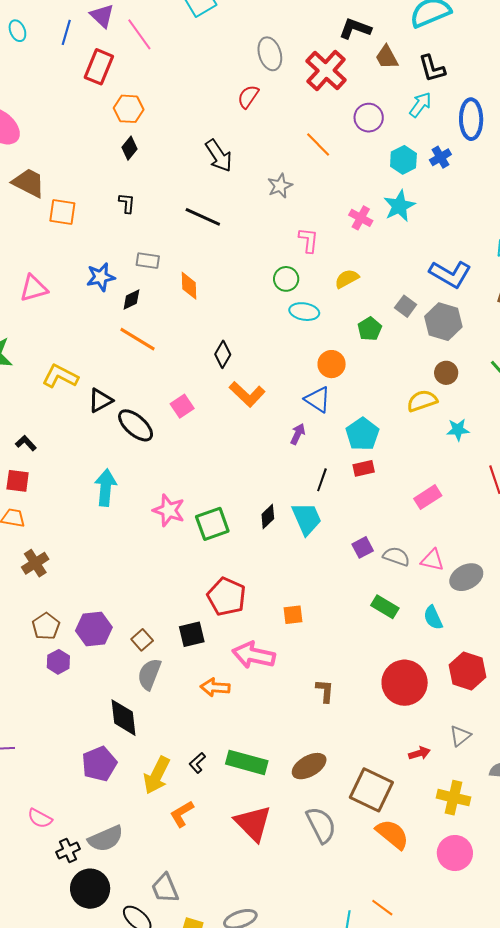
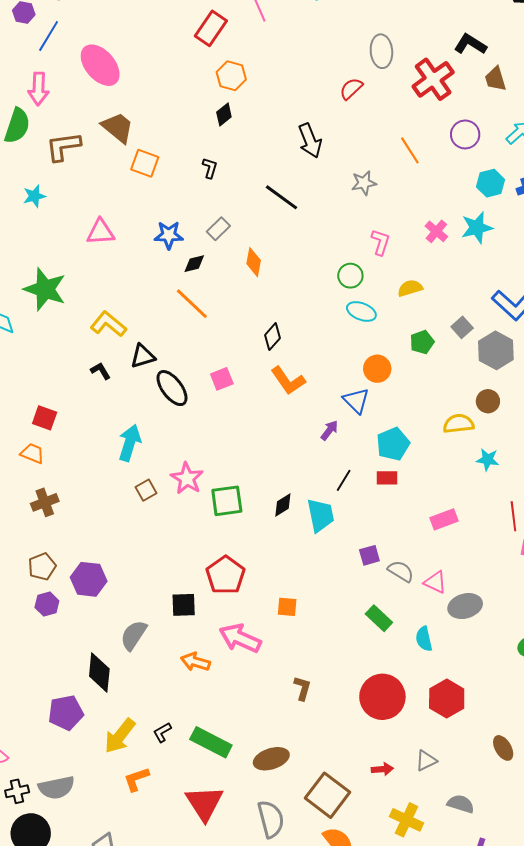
gray rectangle: (148, 261) -> (218, 229), turned -65
black L-shape: (26, 443) -> (101, 371), moved
brown square: (142, 640) -> (146, 490), moved

